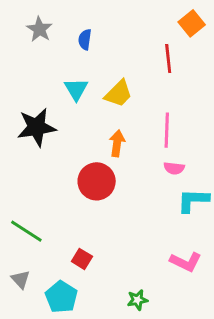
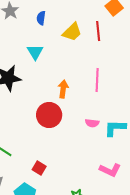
yellow trapezoid: (118, 94) -> (72, 32), moved
pink semicircle: (174, 168) -> (92, 123), moved

